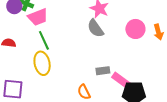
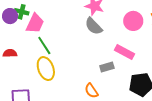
pink trapezoid: (38, 17) -> (35, 23), turned -35
pink rectangle: (121, 80) -> (125, 52), moved

